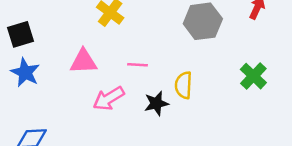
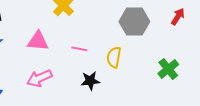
yellow semicircle: (183, 85) -> (114, 57), moved
pink arrow: (109, 98) -> (39, 78), moved

